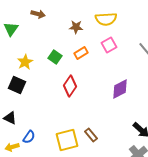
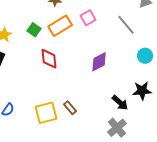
orange rectangle: (81, 53) -> (60, 26), size x1.6
red diamond: (70, 86) -> (49, 59), turned -40

